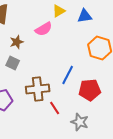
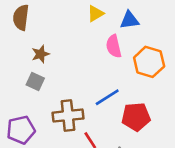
pink semicircle: (44, 29) -> (114, 46), moved, turned 108
blue line: (68, 75) -> (107, 97), turned 30

